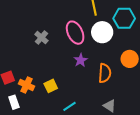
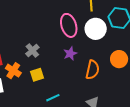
gray cross: (41, 38) -> (32, 51), moved

